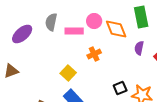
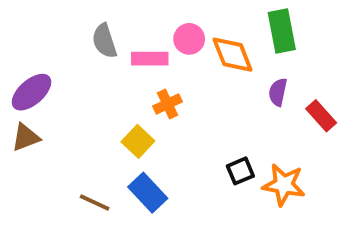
gray semicircle: (51, 22) -> (104, 41), turned -30
purple ellipse: (22, 34) -> (32, 92), moved
orange cross: (94, 54) -> (167, 104), moved

